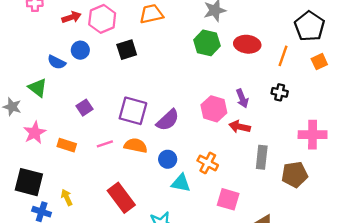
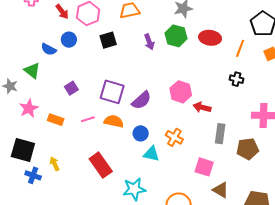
red arrow: (71, 17) -> (62, 12), turned 70
purple arrow: (242, 98) -> (149, 42), moved
pink square: (228, 199) -> (204, 167), moved

